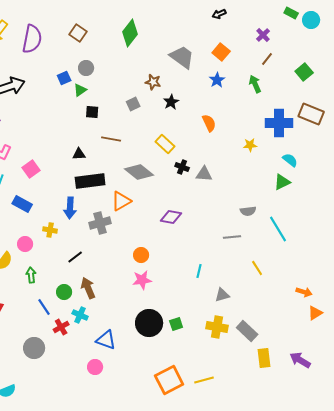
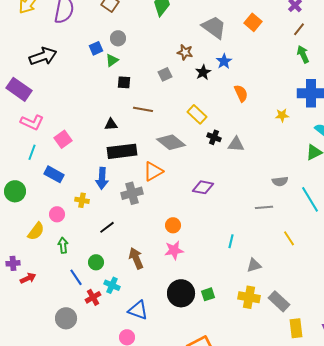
blue star: (217, 80) -> (224, 61), moved
green arrow: (255, 84) -> (303, 54), moved
brown arrow: (88, 288) -> (136, 258), moved

